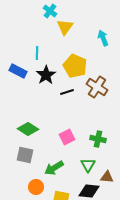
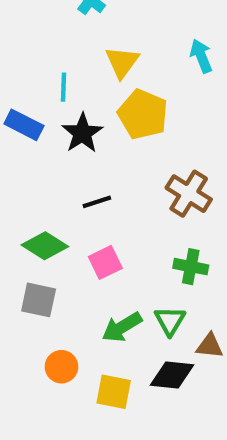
yellow triangle: (65, 27) -> (122, 62), moved
brown cross: (97, 87) -> (189, 194), moved
black line: (67, 92) -> (97, 202), moved
pink square: (67, 137) -> (105, 262), moved
green arrow: (54, 168) -> (122, 327), moved

